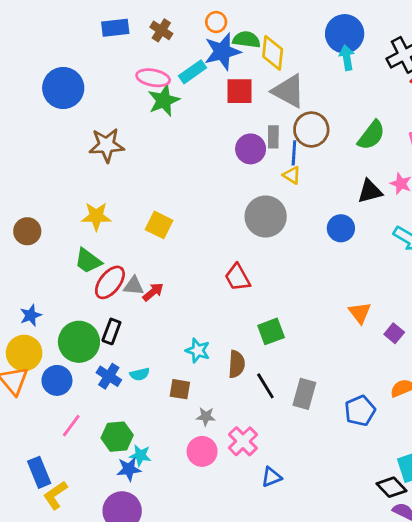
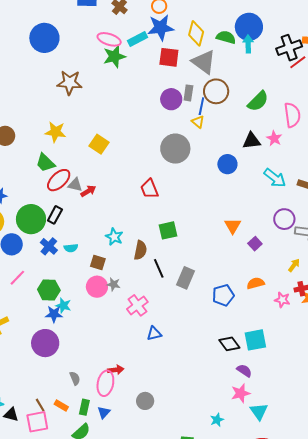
green semicircle: (246, 40) -> (226, 37), moved
pink circle: (202, 451) -> (97, 287), moved
black diamond: (392, 487) -> (229, 344), moved

